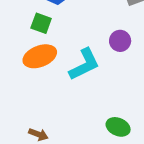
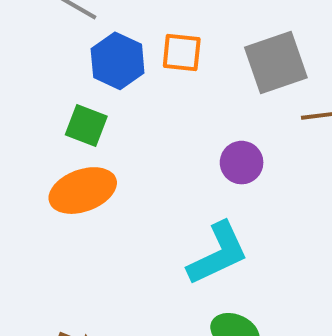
cyan L-shape: (84, 64) -> (218, 254), moved

